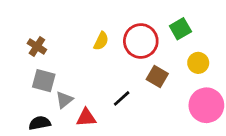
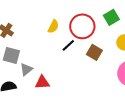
black line: (122, 98) -> (68, 45), moved

